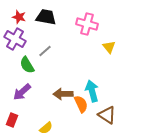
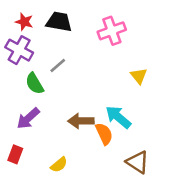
pink cross: (87, 24) -> (112, 31), turned -35
yellow triangle: (109, 47) -> (139, 76), moved
cyan arrow: (92, 91) -> (118, 117), turned -35
brown triangle: (107, 115) -> (138, 162), moved

